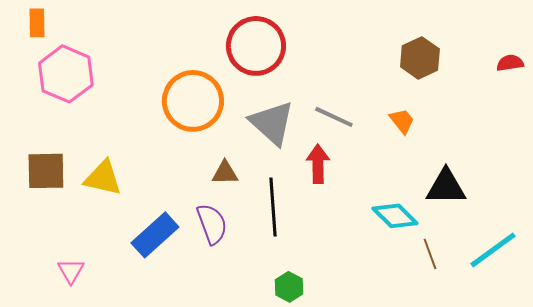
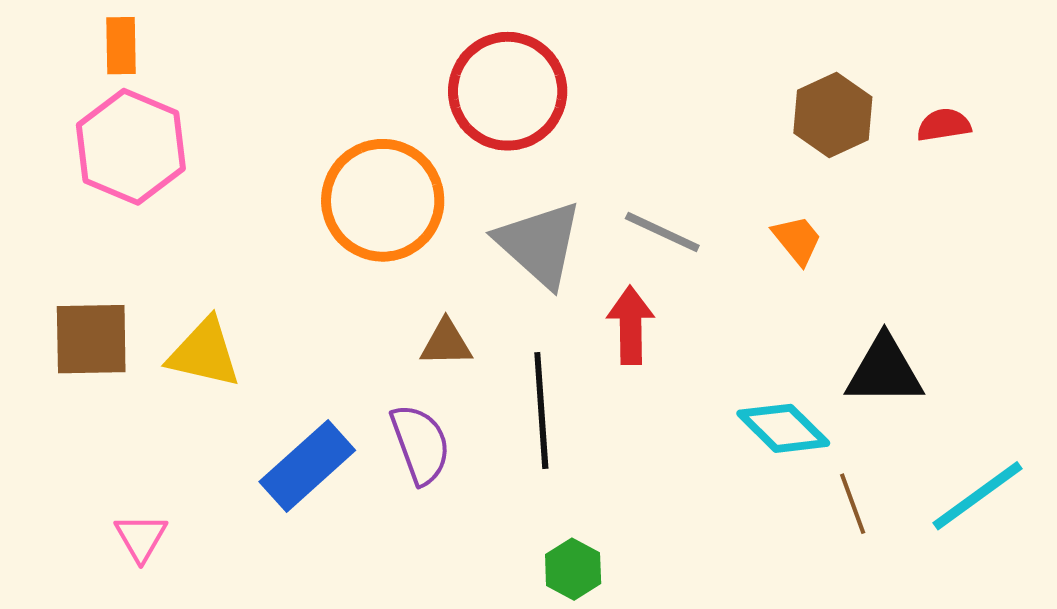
orange rectangle: (37, 23) -> (121, 46), moved
red semicircle: (510, 63) -> (944, 125), moved

